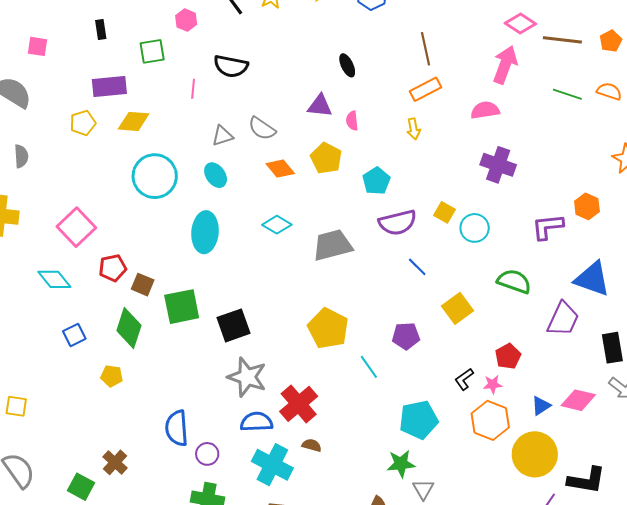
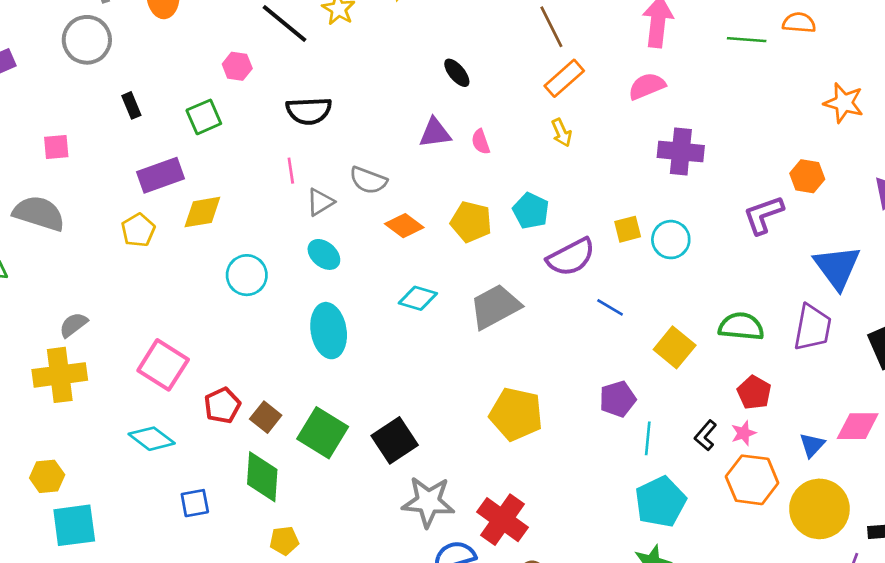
pink line: (193, 89) -> (291, 171), moved
gray semicircle: (21, 156) -> (73, 325), moved, turned -110
yellow pentagon: (326, 158) -> (471, 222), moved
cyan circle: (155, 176) -> (247, 275), size x0.7
yellow square: (445, 212) -> (628, 229), turned -30
blue triangle: (592, 279) -> (837, 267), turned 48
green semicircle: (514, 281) -> (741, 326), moved
brown square: (143, 285) -> (266, 417), turned 30
green square: (182, 307) -> (323, 433), turned -33
blue square: (74, 335) -> (195, 503), turned 30
cyan line: (369, 367) -> (648, 438), moved, turned 55
yellow pentagon: (112, 376) -> (284, 541), moved

